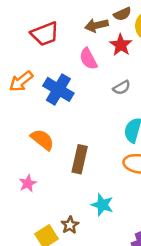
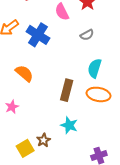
brown rectangle: (80, 159) -> (67, 90), moved

